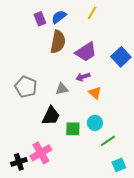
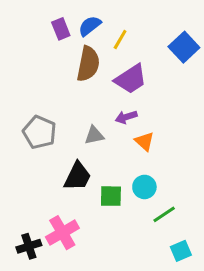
yellow line: (92, 13) -> (120, 40), moved
blue square: (121, 57) -> (184, 47), moved

